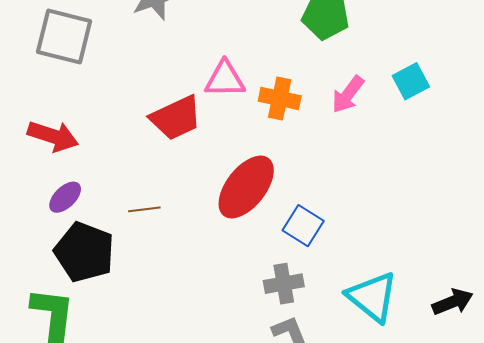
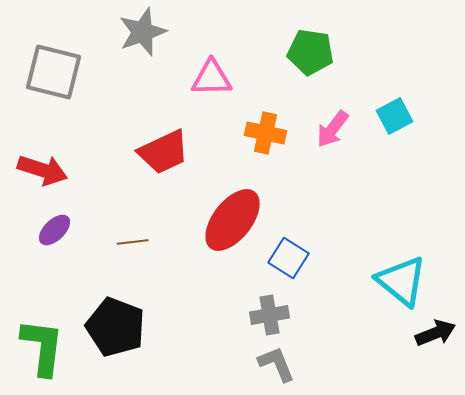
pink triangle: (225, 79) -> (212, 78), moved
black pentagon: (84, 252) -> (116, 327), moved
cyan triangle: (372, 297) -> (402, 281), moved

